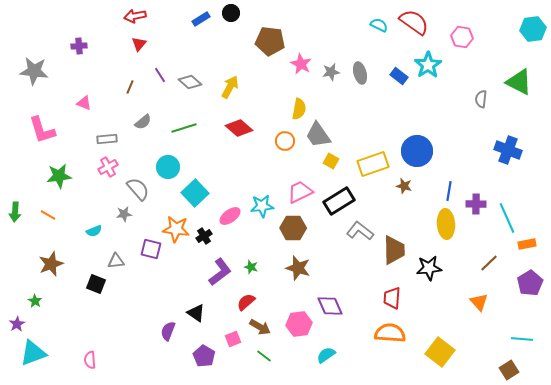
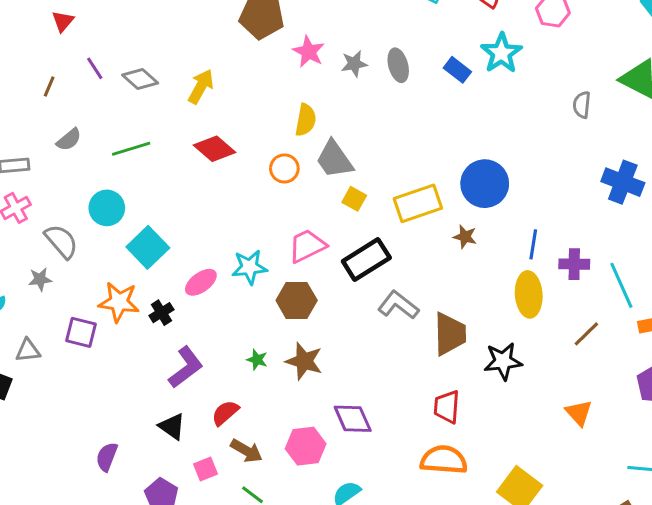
brown line: (489, 263) -> (586, 334), moved
green star: (251, 267) -> (257, 360), moved
black triangle: (196, 313) -> (172, 426), moved

